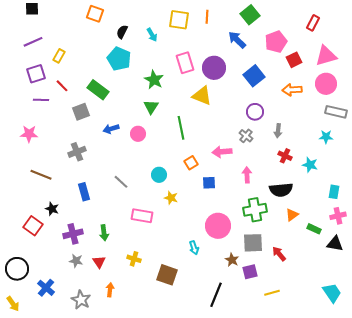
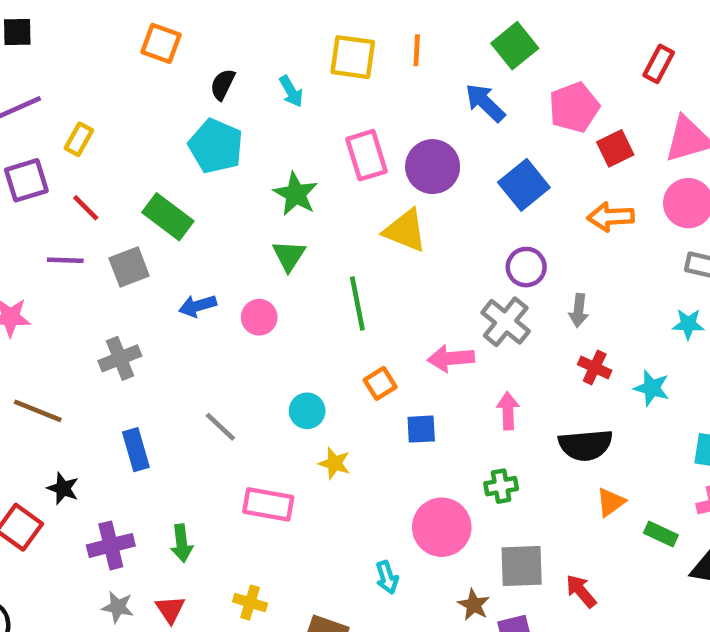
purple line: (41, 100) -> (65, 260), moved
gray cross: (246, 136) -> (506, 322), size x1.5
green cross: (255, 210) -> (501, 486), moved, size x0.6

